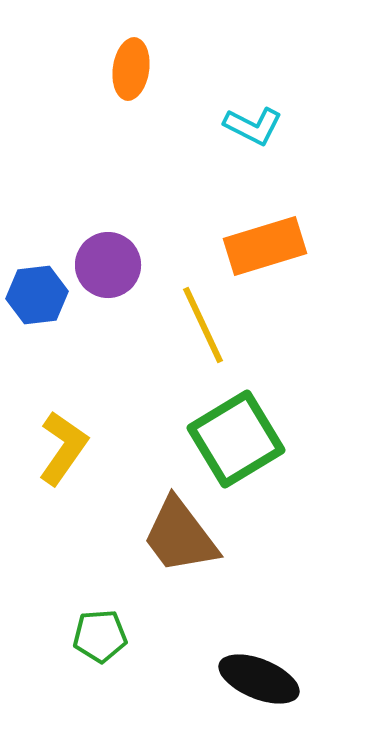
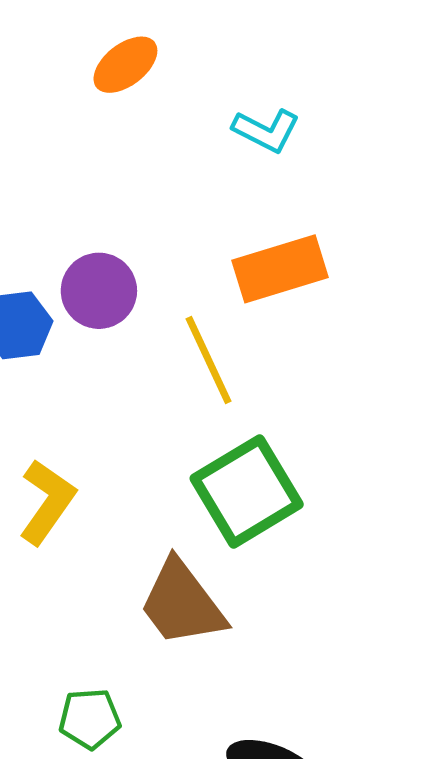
orange ellipse: (131, 69) -> (125, 65), turned 44

